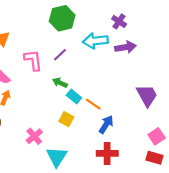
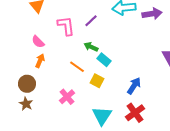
orange line: (93, 104) -> (77, 67), moved
red cross: (107, 153) -> (135, 113), turned -36
cyan triangle: (57, 157) -> (102, 116), moved

